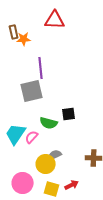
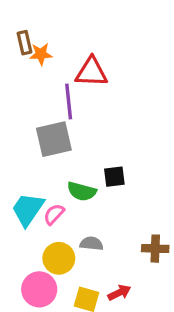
red triangle: (55, 20) -> (91, 72), moved
gray semicircle: (55, 155) -> (91, 244), turned 32
yellow circle: (46, 164) -> (59, 258), moved

